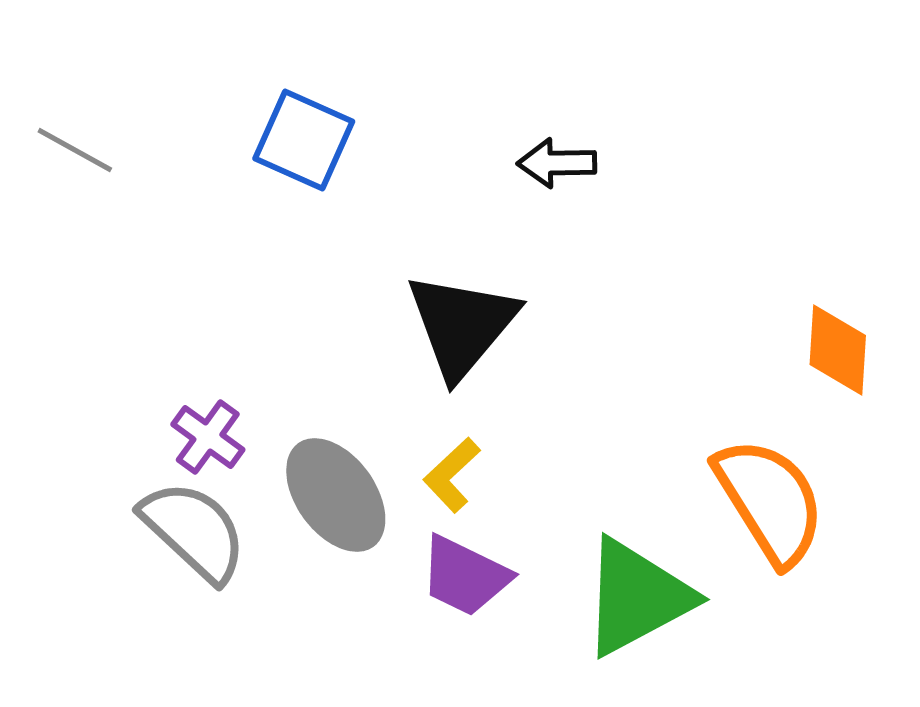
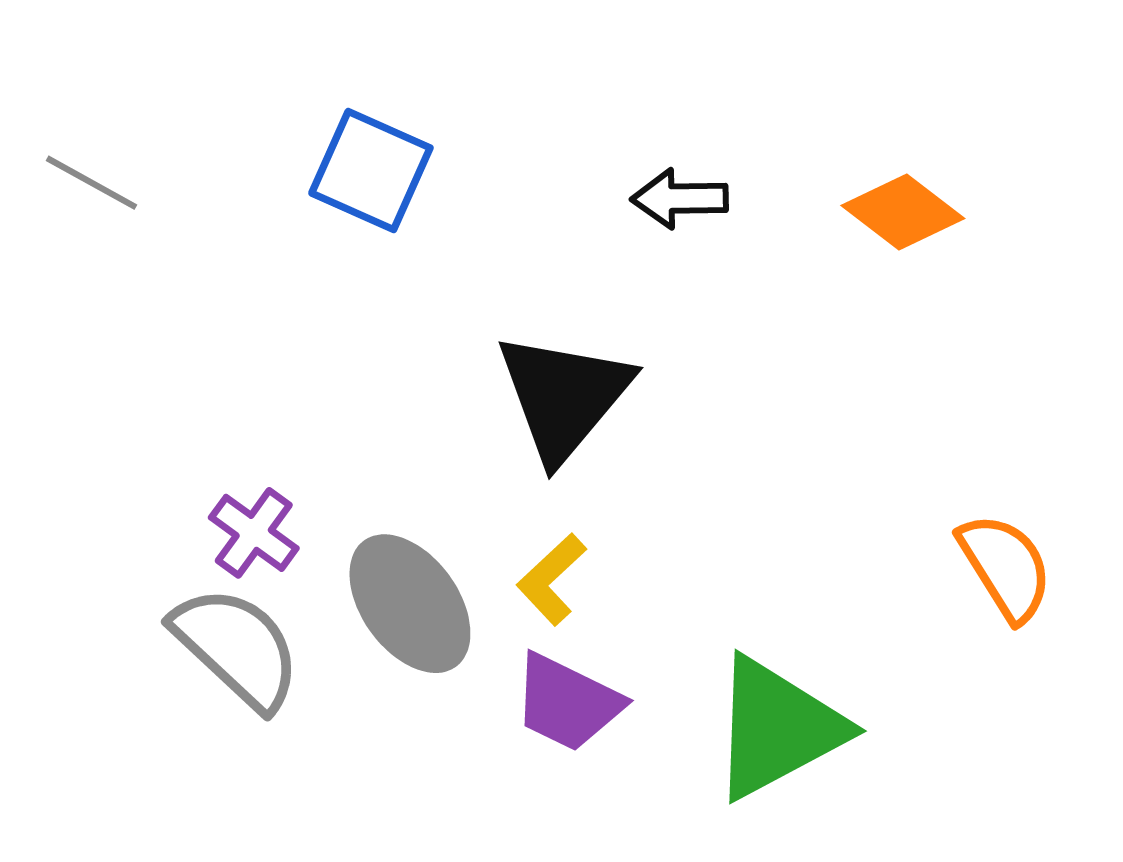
orange diamond: (838, 350) -> (903, 212), moved, turned -56
orange semicircle: (770, 501) -> (1005, 567), moved, size x0.7

